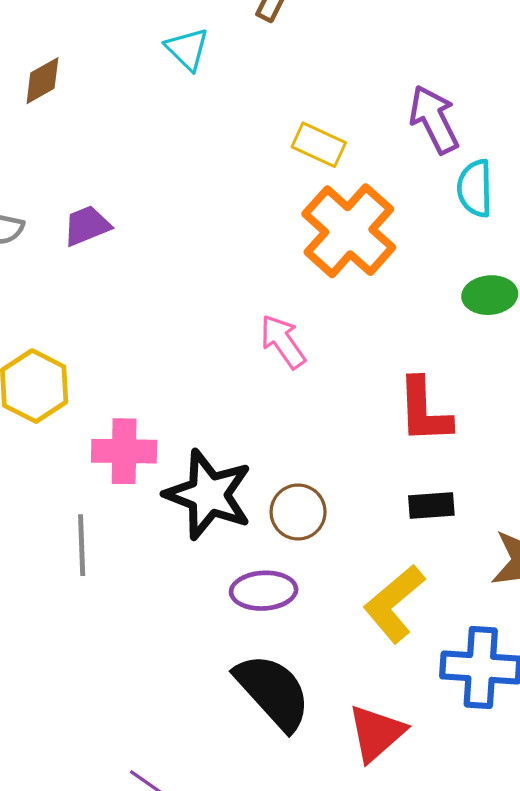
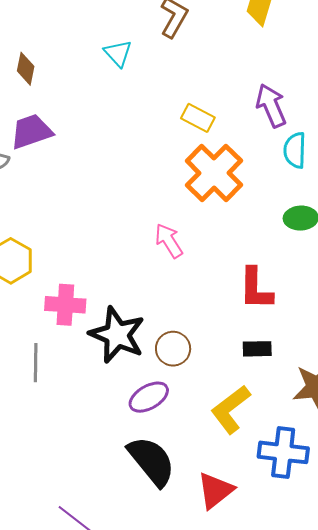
brown diamond: (42, 81) -> (26, 69), turned -52
purple trapezoid: (87, 226) -> (31, 131), moved, size x1.4
purple ellipse: (264, 591) -> (149, 397), turned -30

